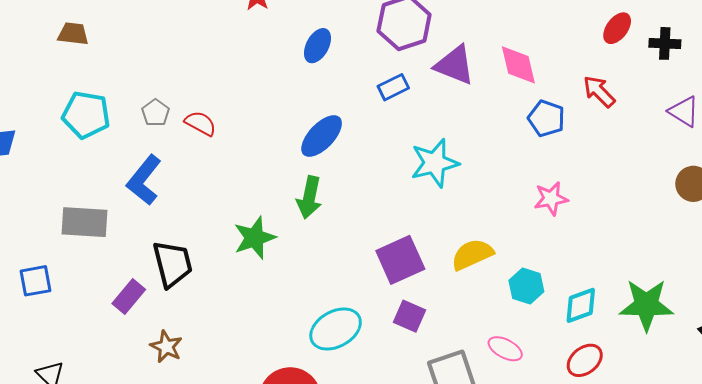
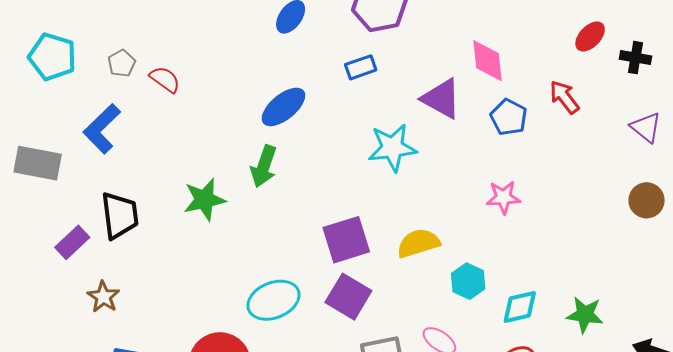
purple triangle: (455, 65) -> (441, 99), moved
green star: (646, 305) -> (585, 315), size x0.7
purple square: (410, 316) -> (348, 297), size x1.4

